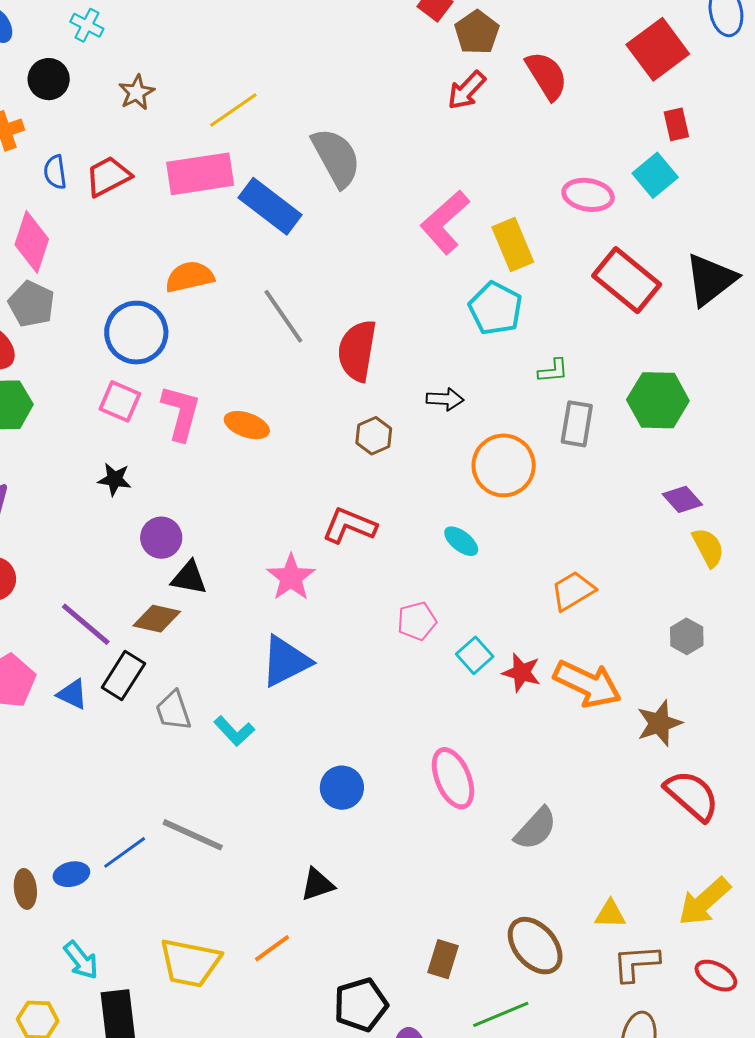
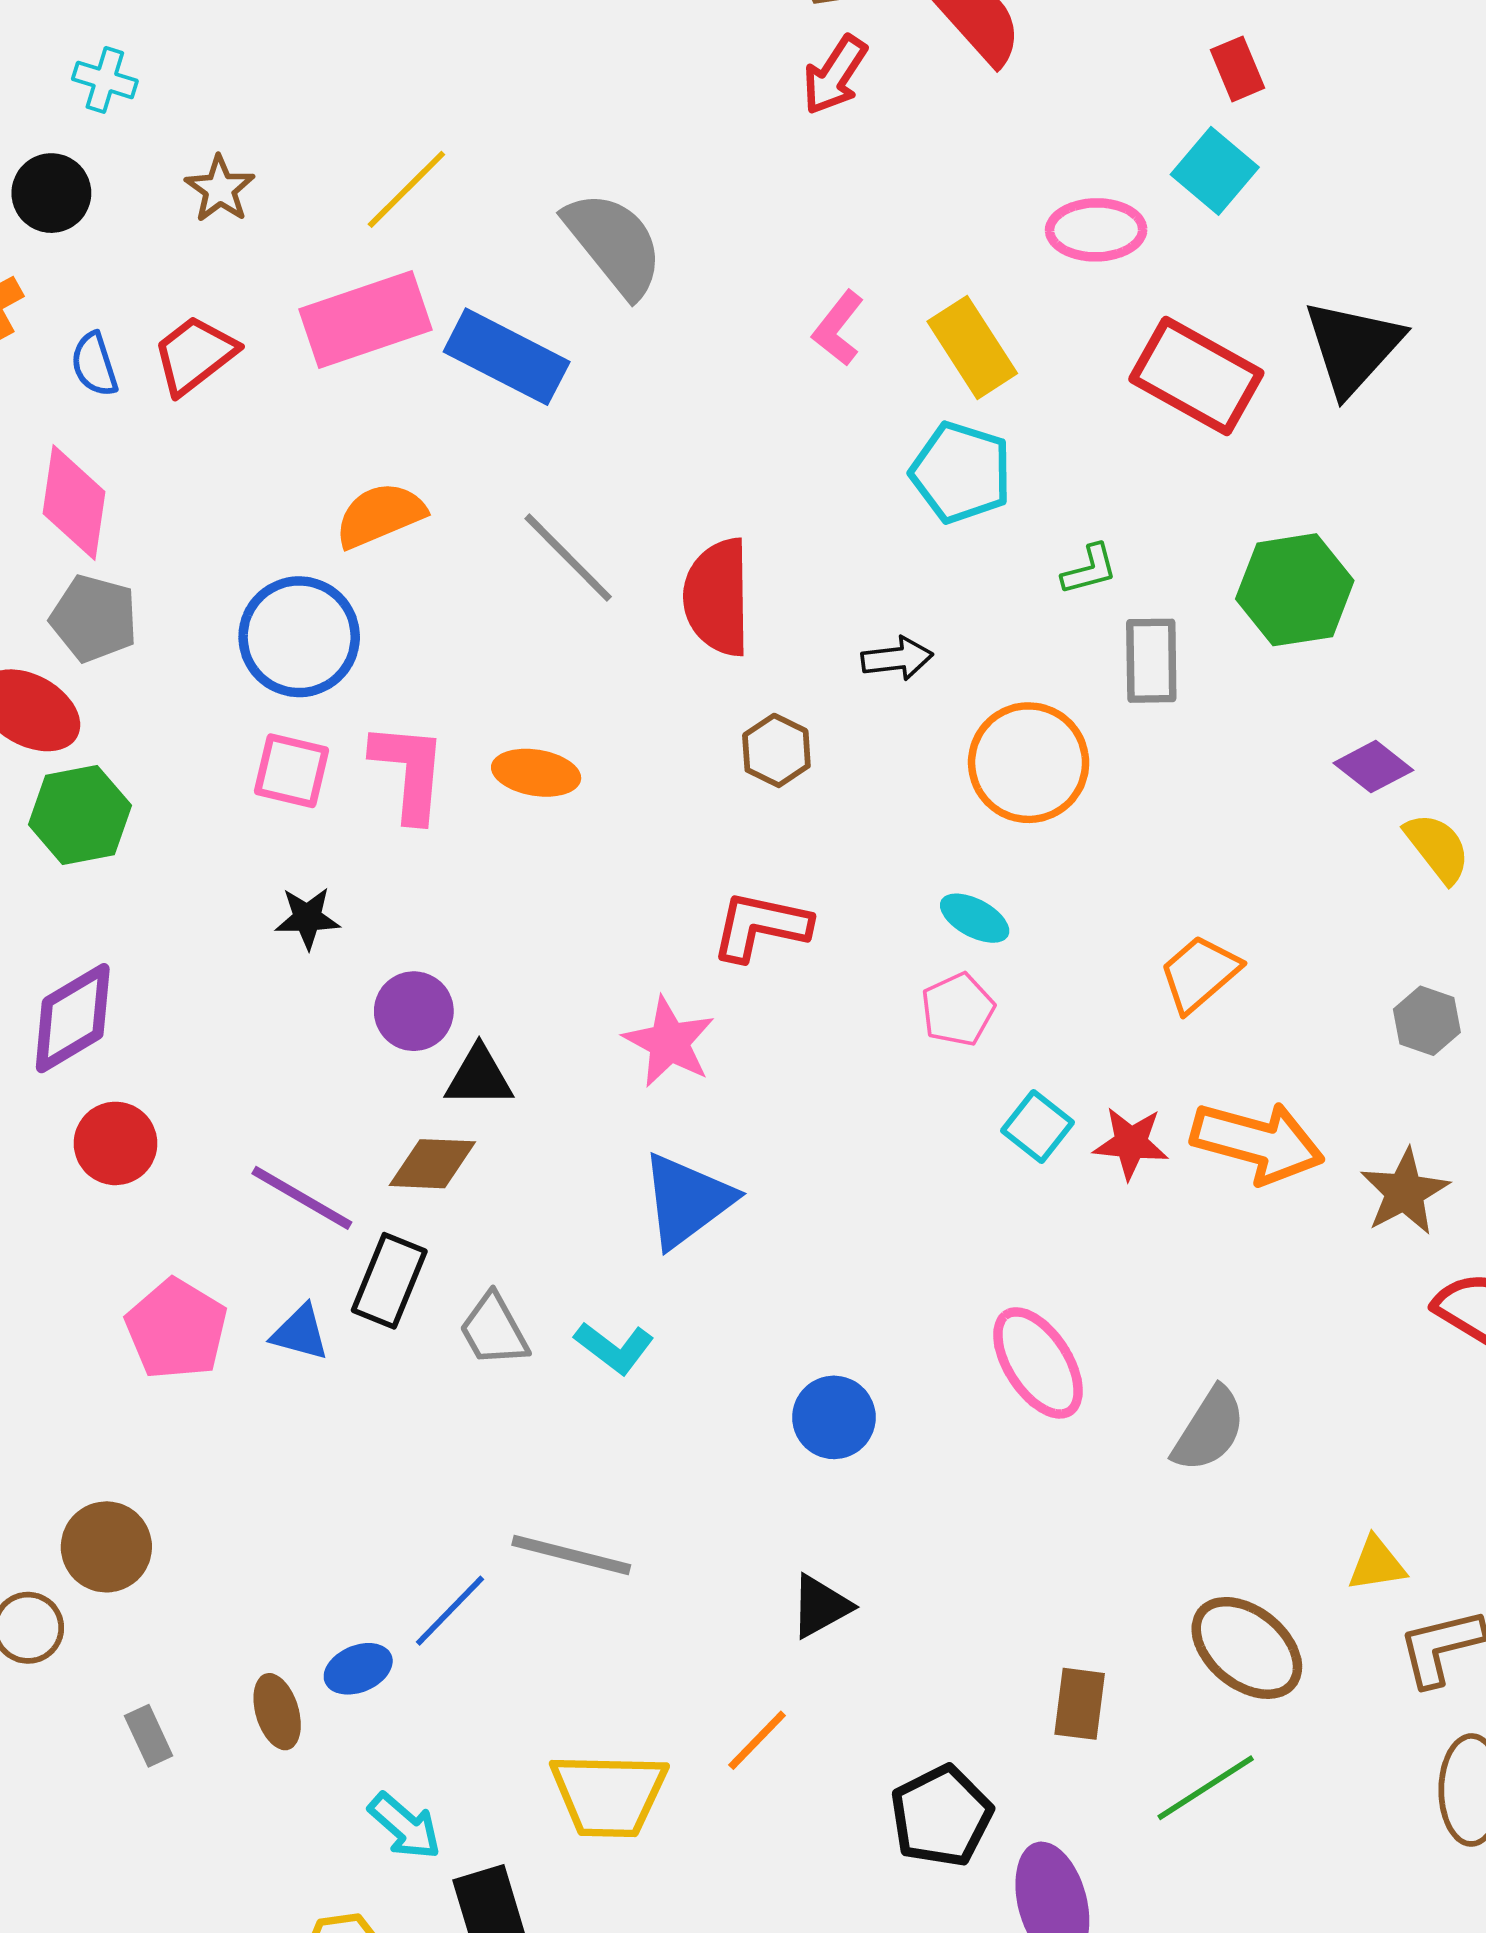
pink L-shape: (445, 222) -> (838, 328), size x0.6
pink pentagon: (417, 621) -> (958, 1010), moved

